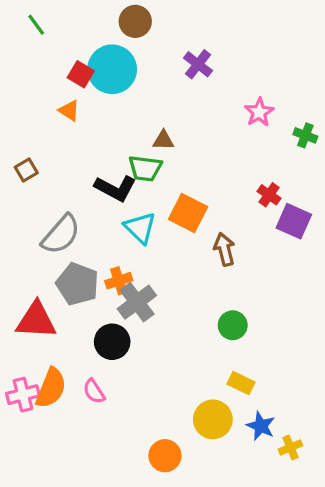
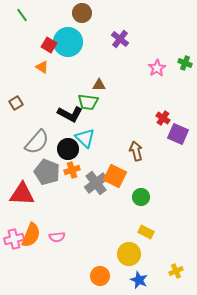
green cross: (305, 135) -> (185, 63), moved
orange square: (188, 213) -> (115, 176), moved
gray cross: (137, 302) -> (96, 183), moved
black circle: (112, 342) -> (68, 149), moved
pink semicircle: (94, 391) -> (57, 237), turned -63
blue star: (261, 426) -> (139, 280), moved

